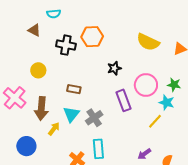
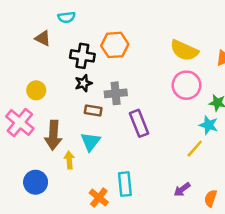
black star: (114, 68) -> (83, 83), moved
yellow circle: (38, 70) -> (36, 90), moved
pink circle: (146, 85) -> (186, 85), moved
purple rectangle: (124, 100) -> (139, 123), moved
gray cross: (94, 118) -> (116, 93), moved, turned 30
yellow arrow: (54, 129) -> (69, 160), turned -40

